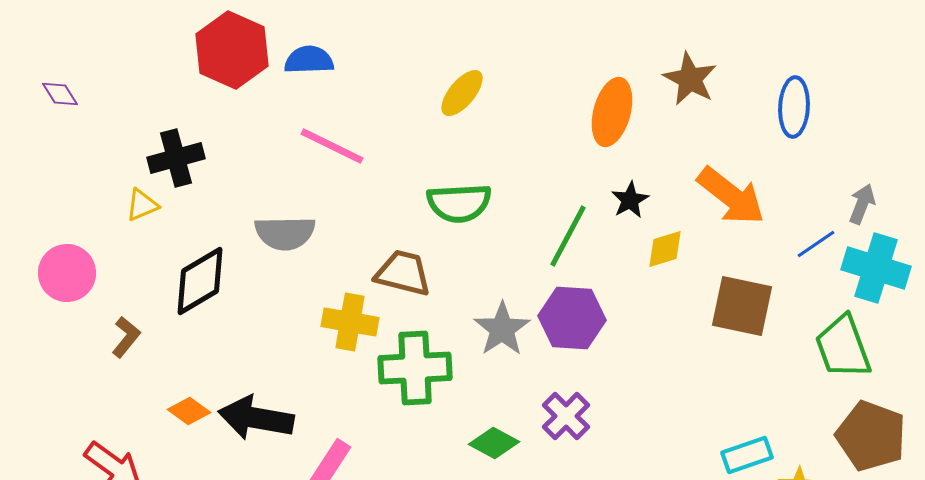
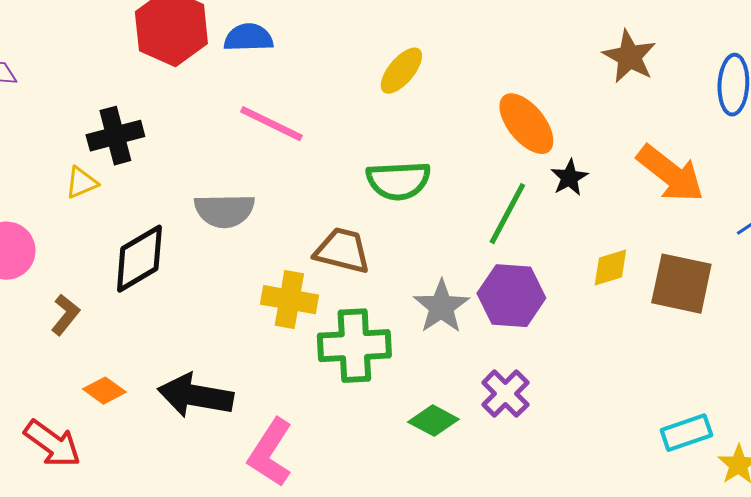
orange ellipse: (612, 112) -> (526, 124), moved, turned -54
yellow diamond: (665, 249) -> (610, 268), moved
orange diamond: (189, 411) -> (104, 391), moved

